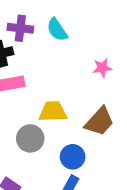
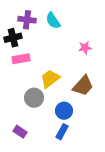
yellow trapezoid: (53, 112) -> (50, 79), turned -35

